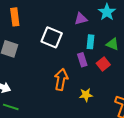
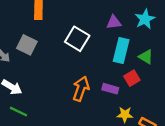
cyan rectangle: (91, 42) -> (121, 50), size x1.5
purple rectangle: (82, 60) -> (110, 89), moved, turned -64
yellow star: (86, 95) -> (125, 115), moved

